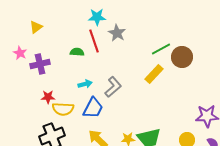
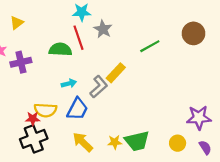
green semicircle: (77, 52) -> (60, 49), size x1.5
brown circle: (182, 57) -> (193, 33), moved
yellow rectangle: (154, 74) -> (116, 73), moved
red star: (48, 97) -> (33, 119), moved

